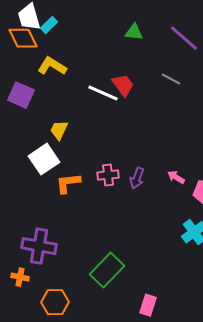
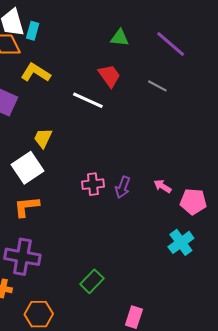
cyan rectangle: (49, 25) -> (33, 31), turned -30
red trapezoid: (123, 85) -> (109, 76), moved
orange L-shape: (68, 183) -> (26, 207), moved
green rectangle: (107, 270) -> (92, 281), size x0.7

